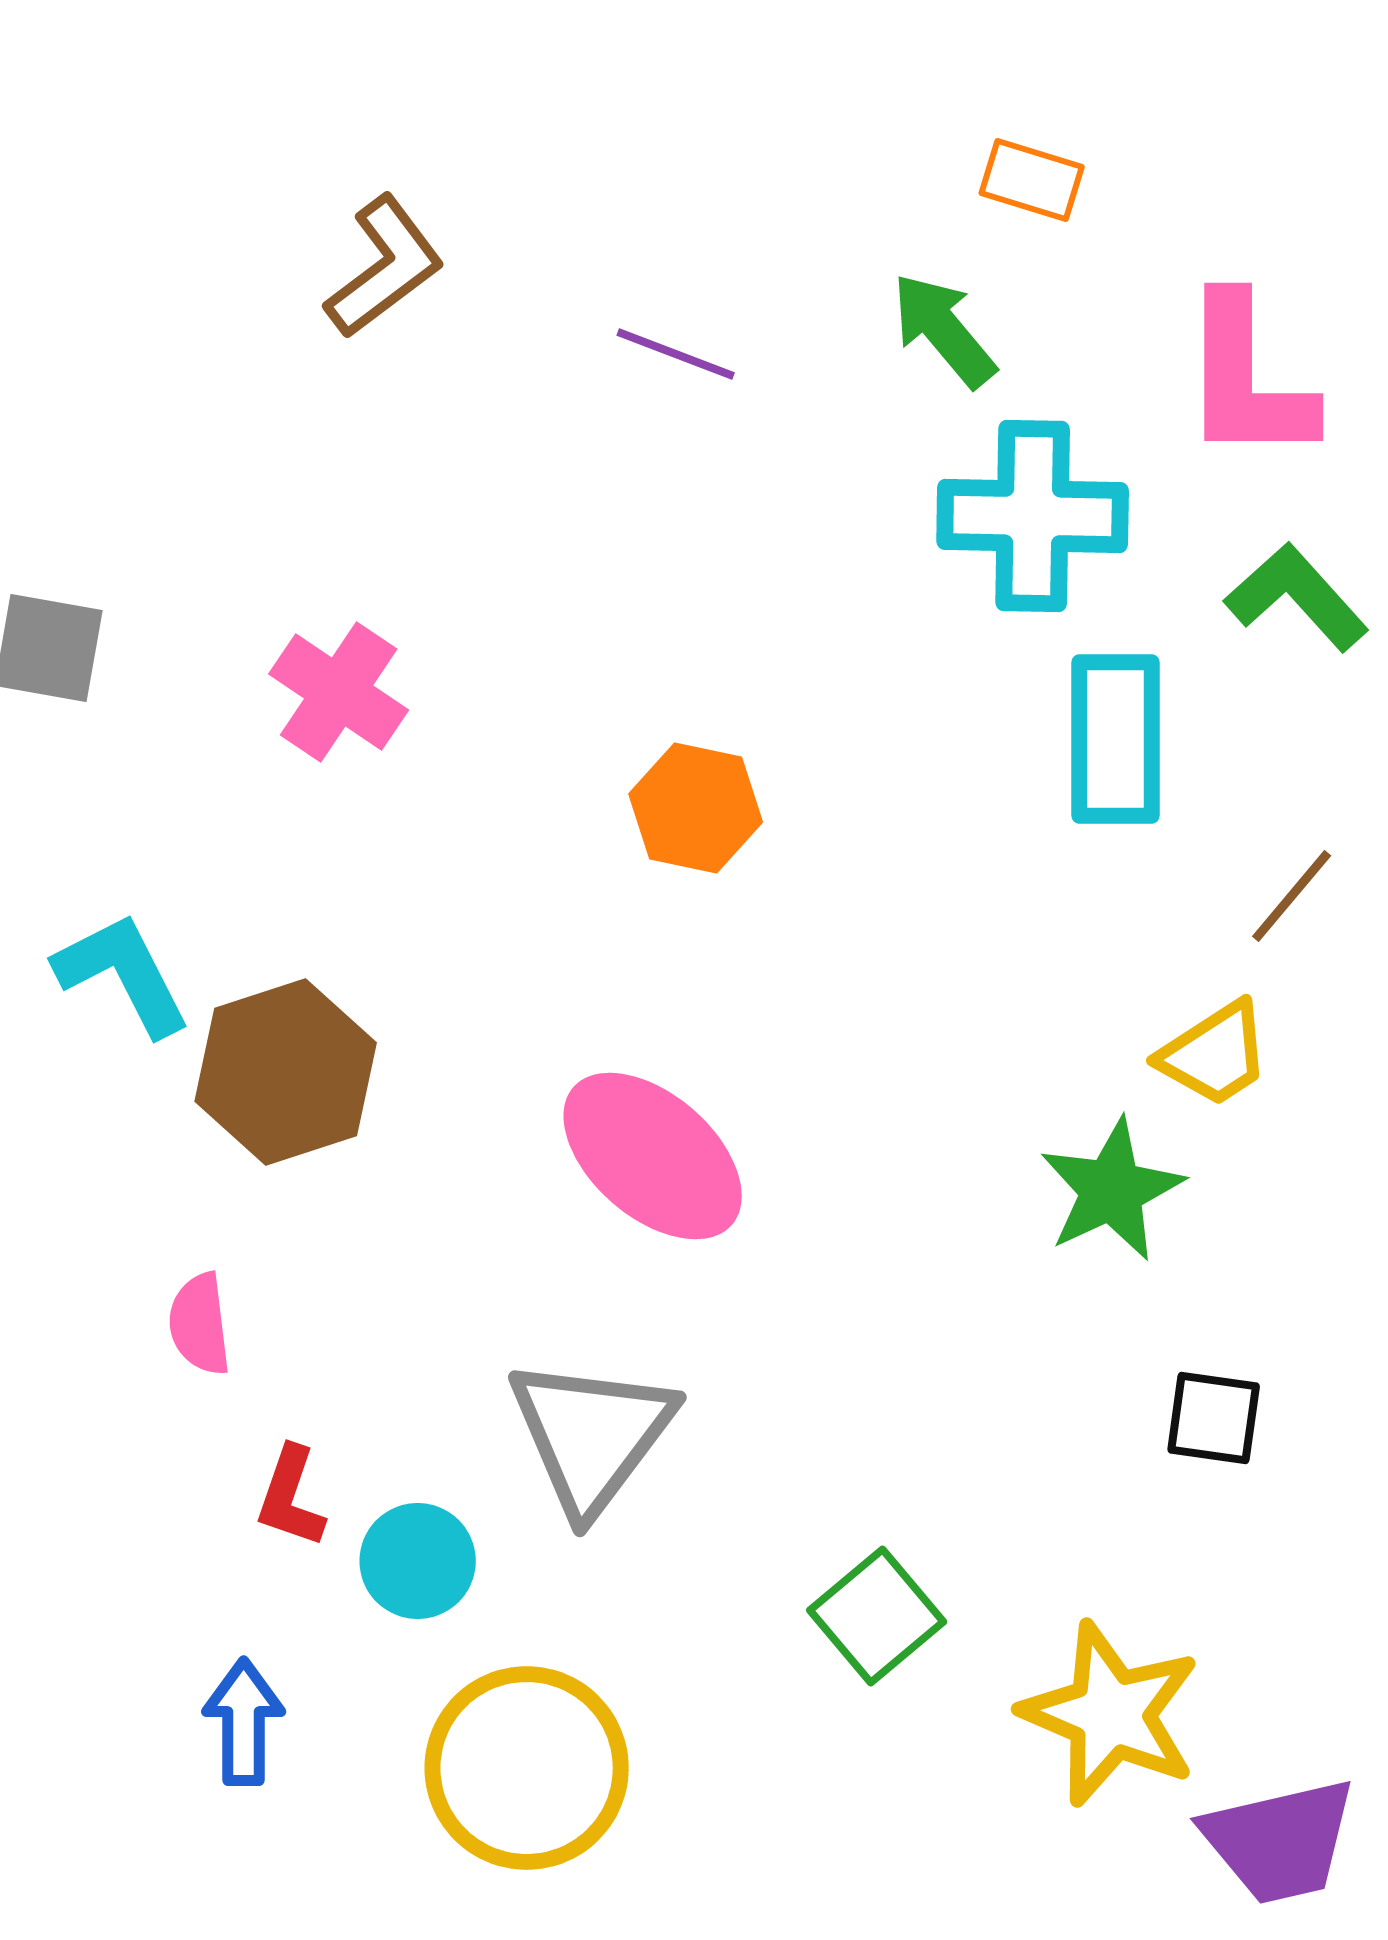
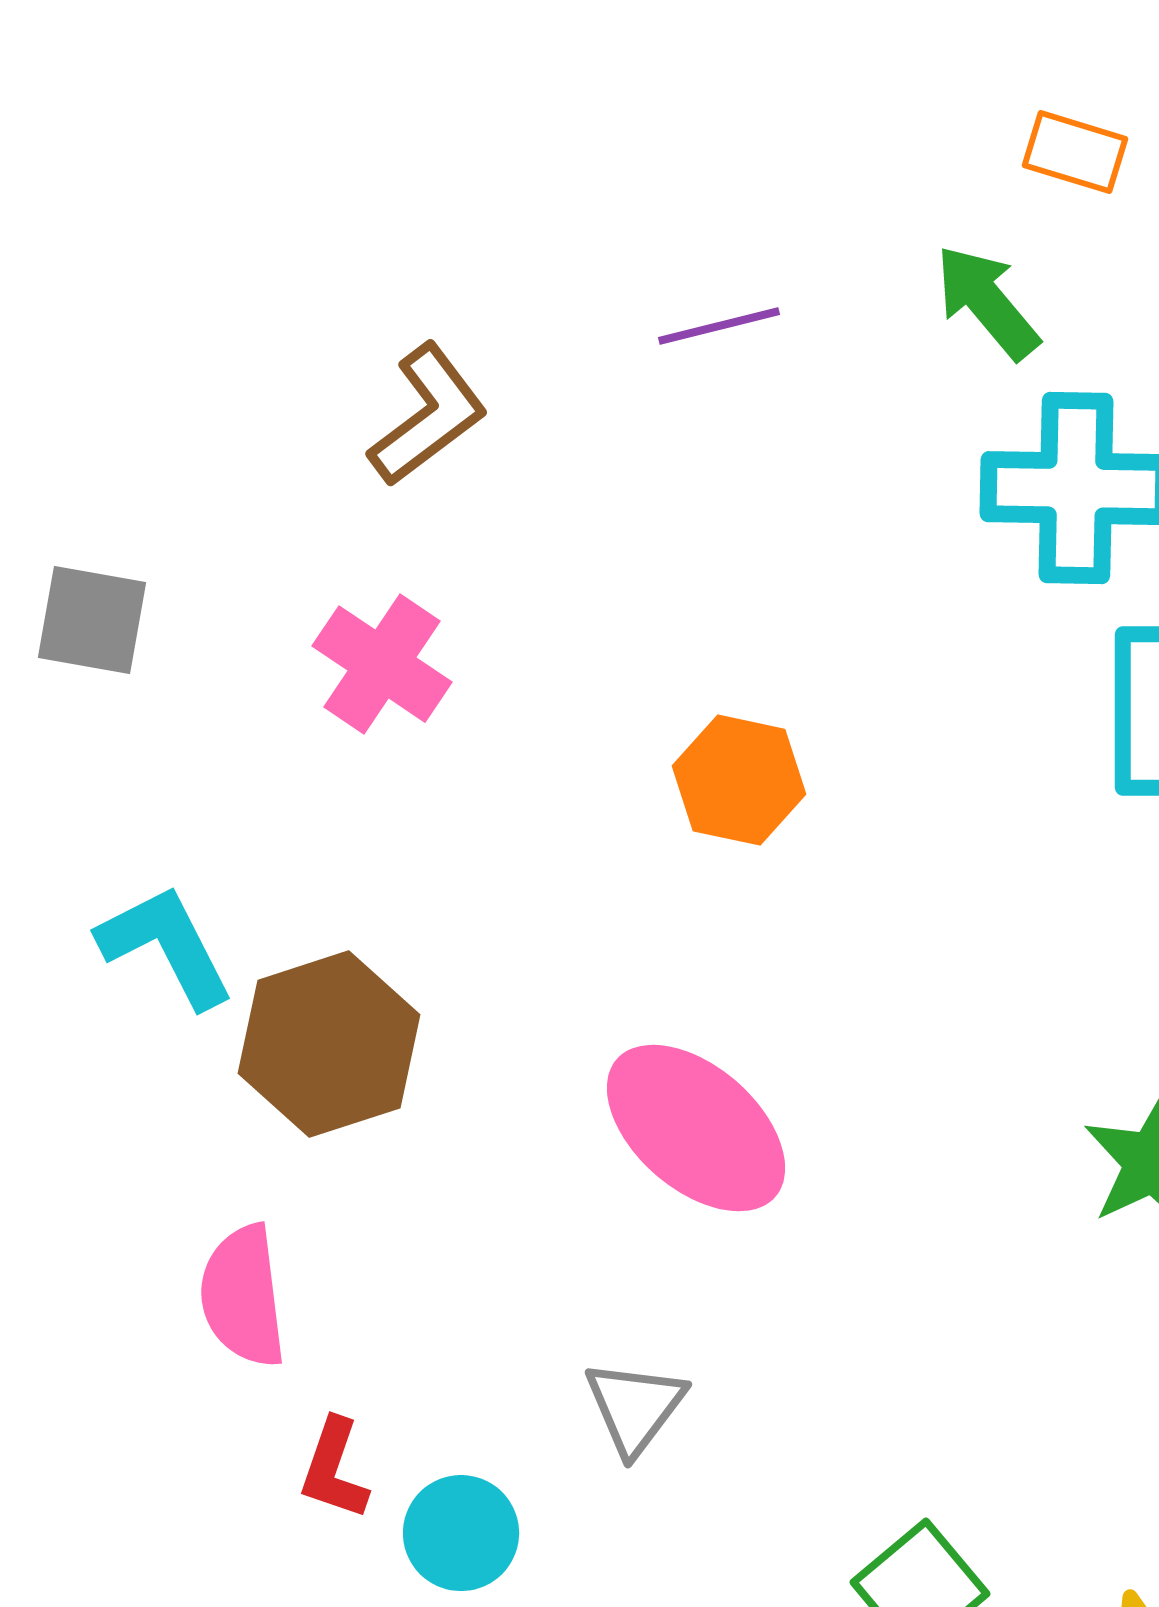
brown L-shape: (385, 267) -> (428, 415), moved
purple line: (676, 354) -> (719, 326), turned -35
pink semicircle: (200, 1324) -> (243, 1296), size x1.4
gray triangle: (592, 1435) -> (635, 1407), size x0.6

